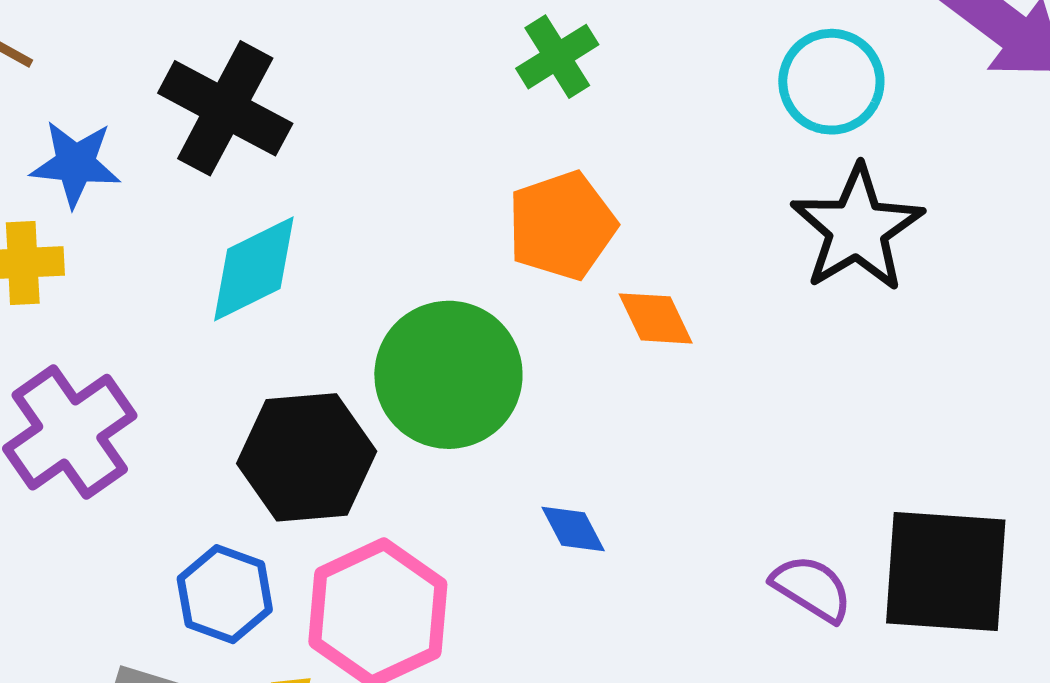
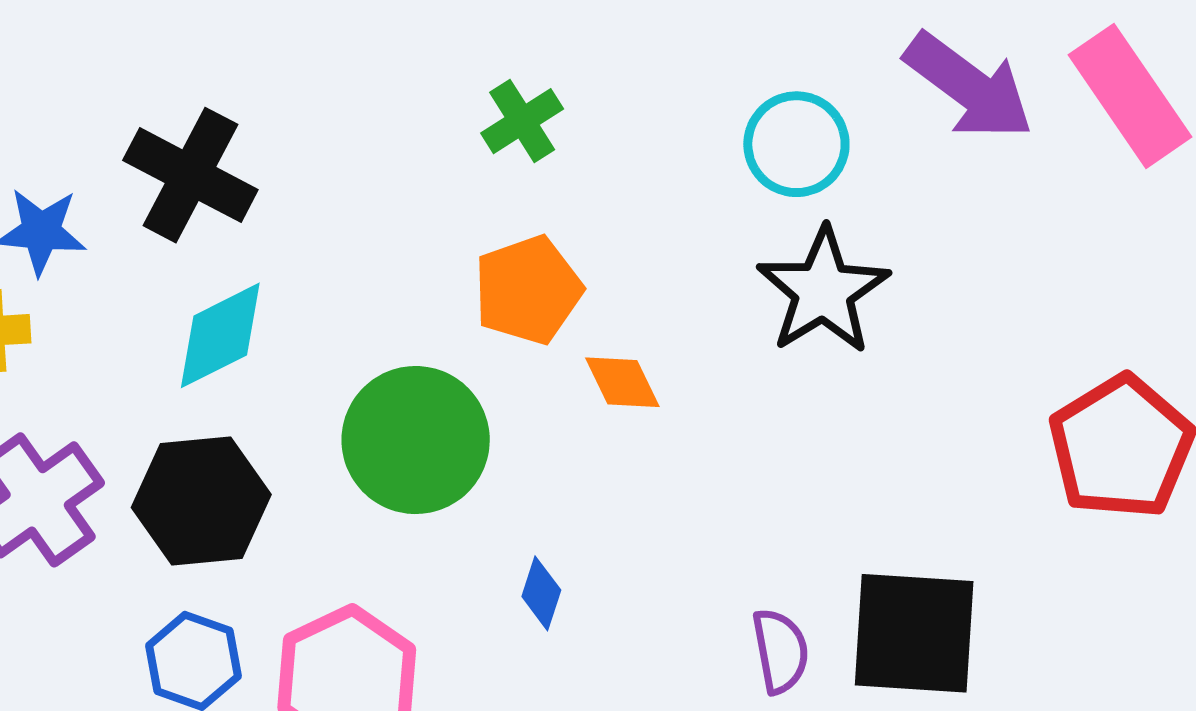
black hexagon: (307, 457) -> (201, 501), moved
blue diamond: (573, 529) -> (541, 593), turned 46
purple semicircle: (812, 588) -> (780, 651), turned 48

